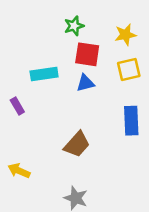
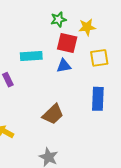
yellow star: (125, 35) -> (87, 27), moved

